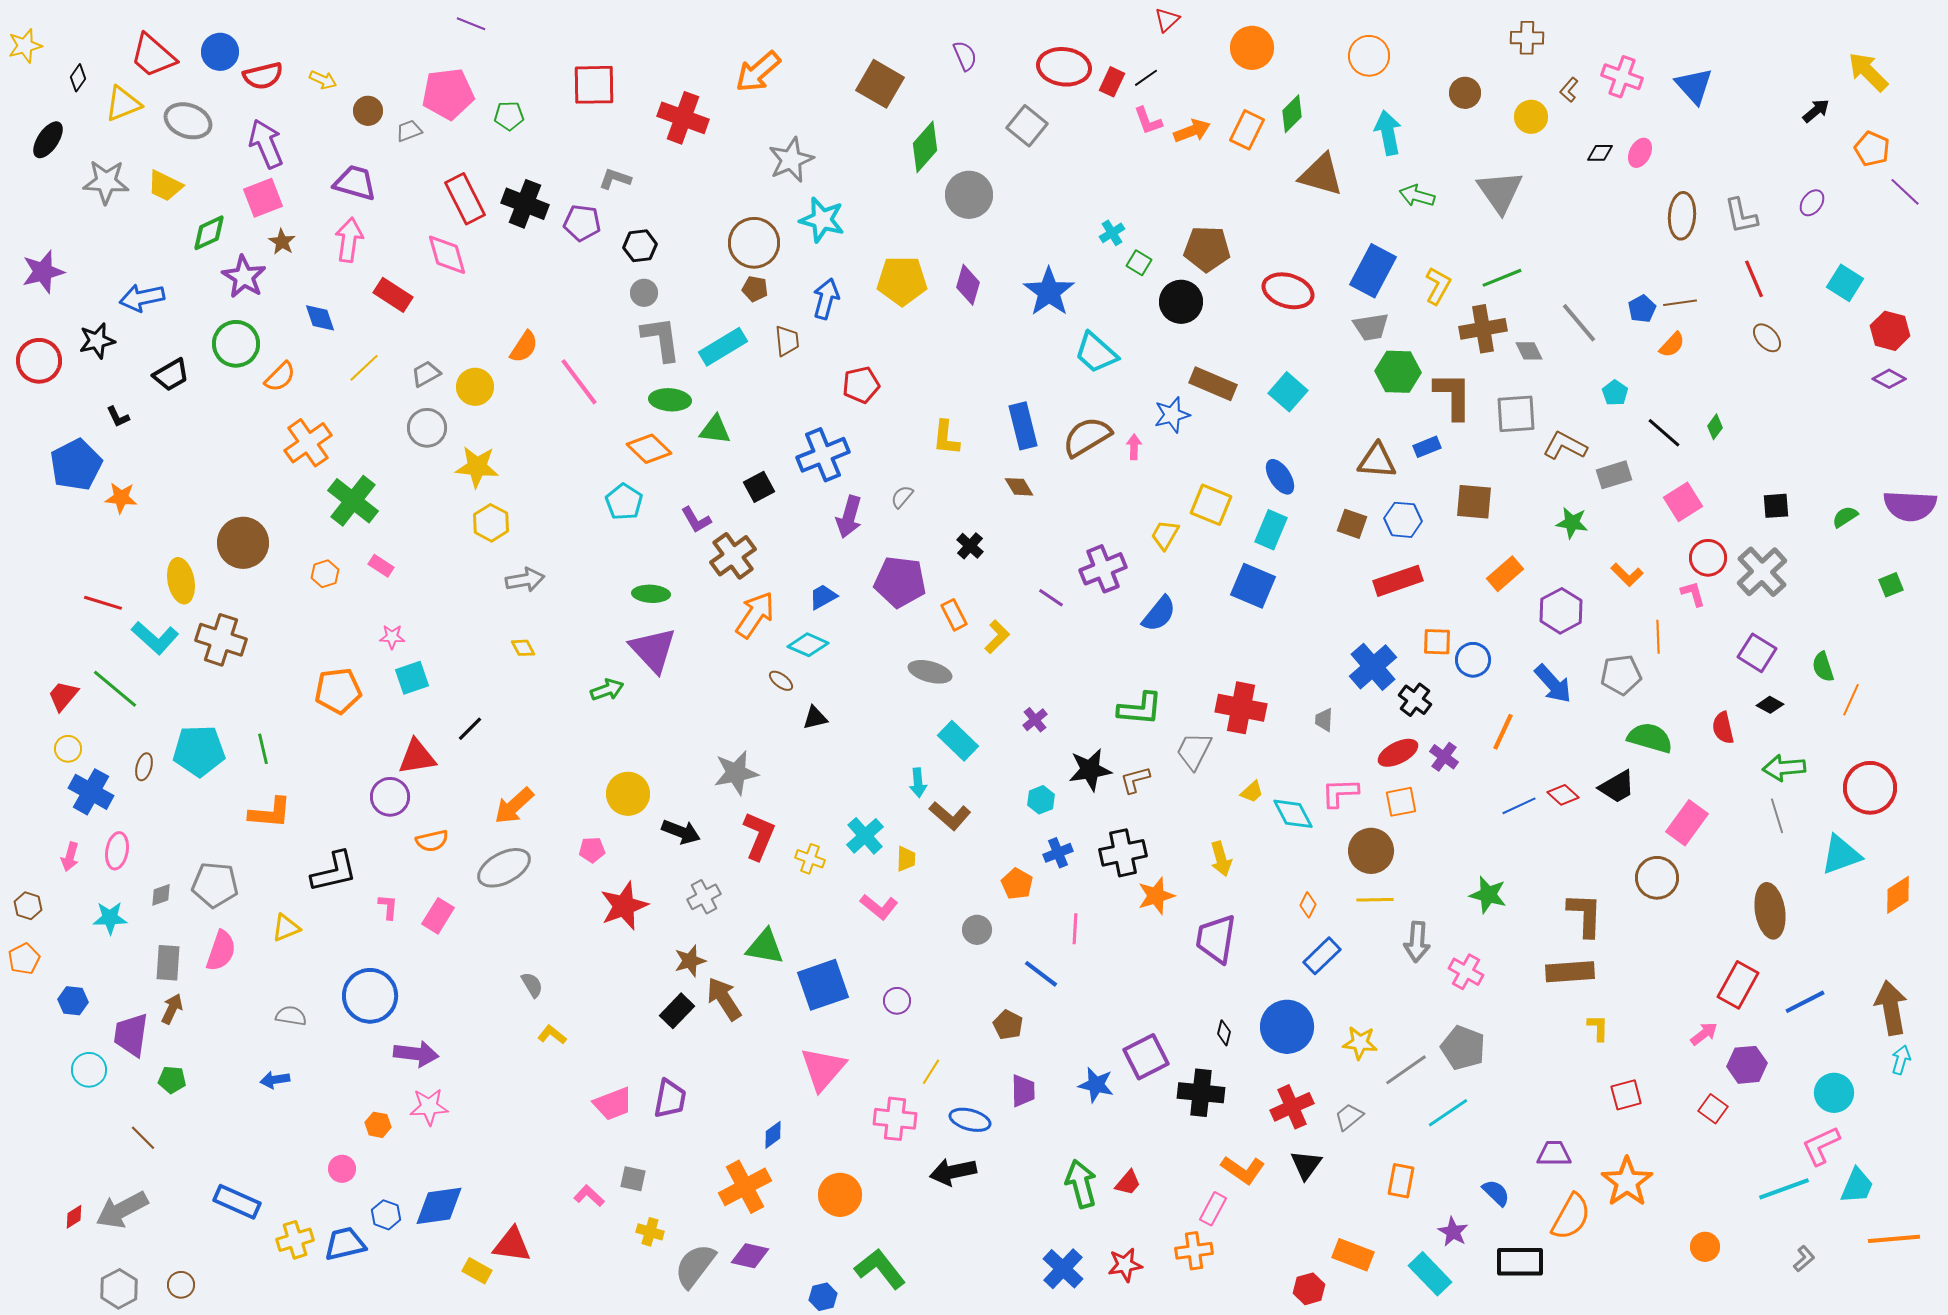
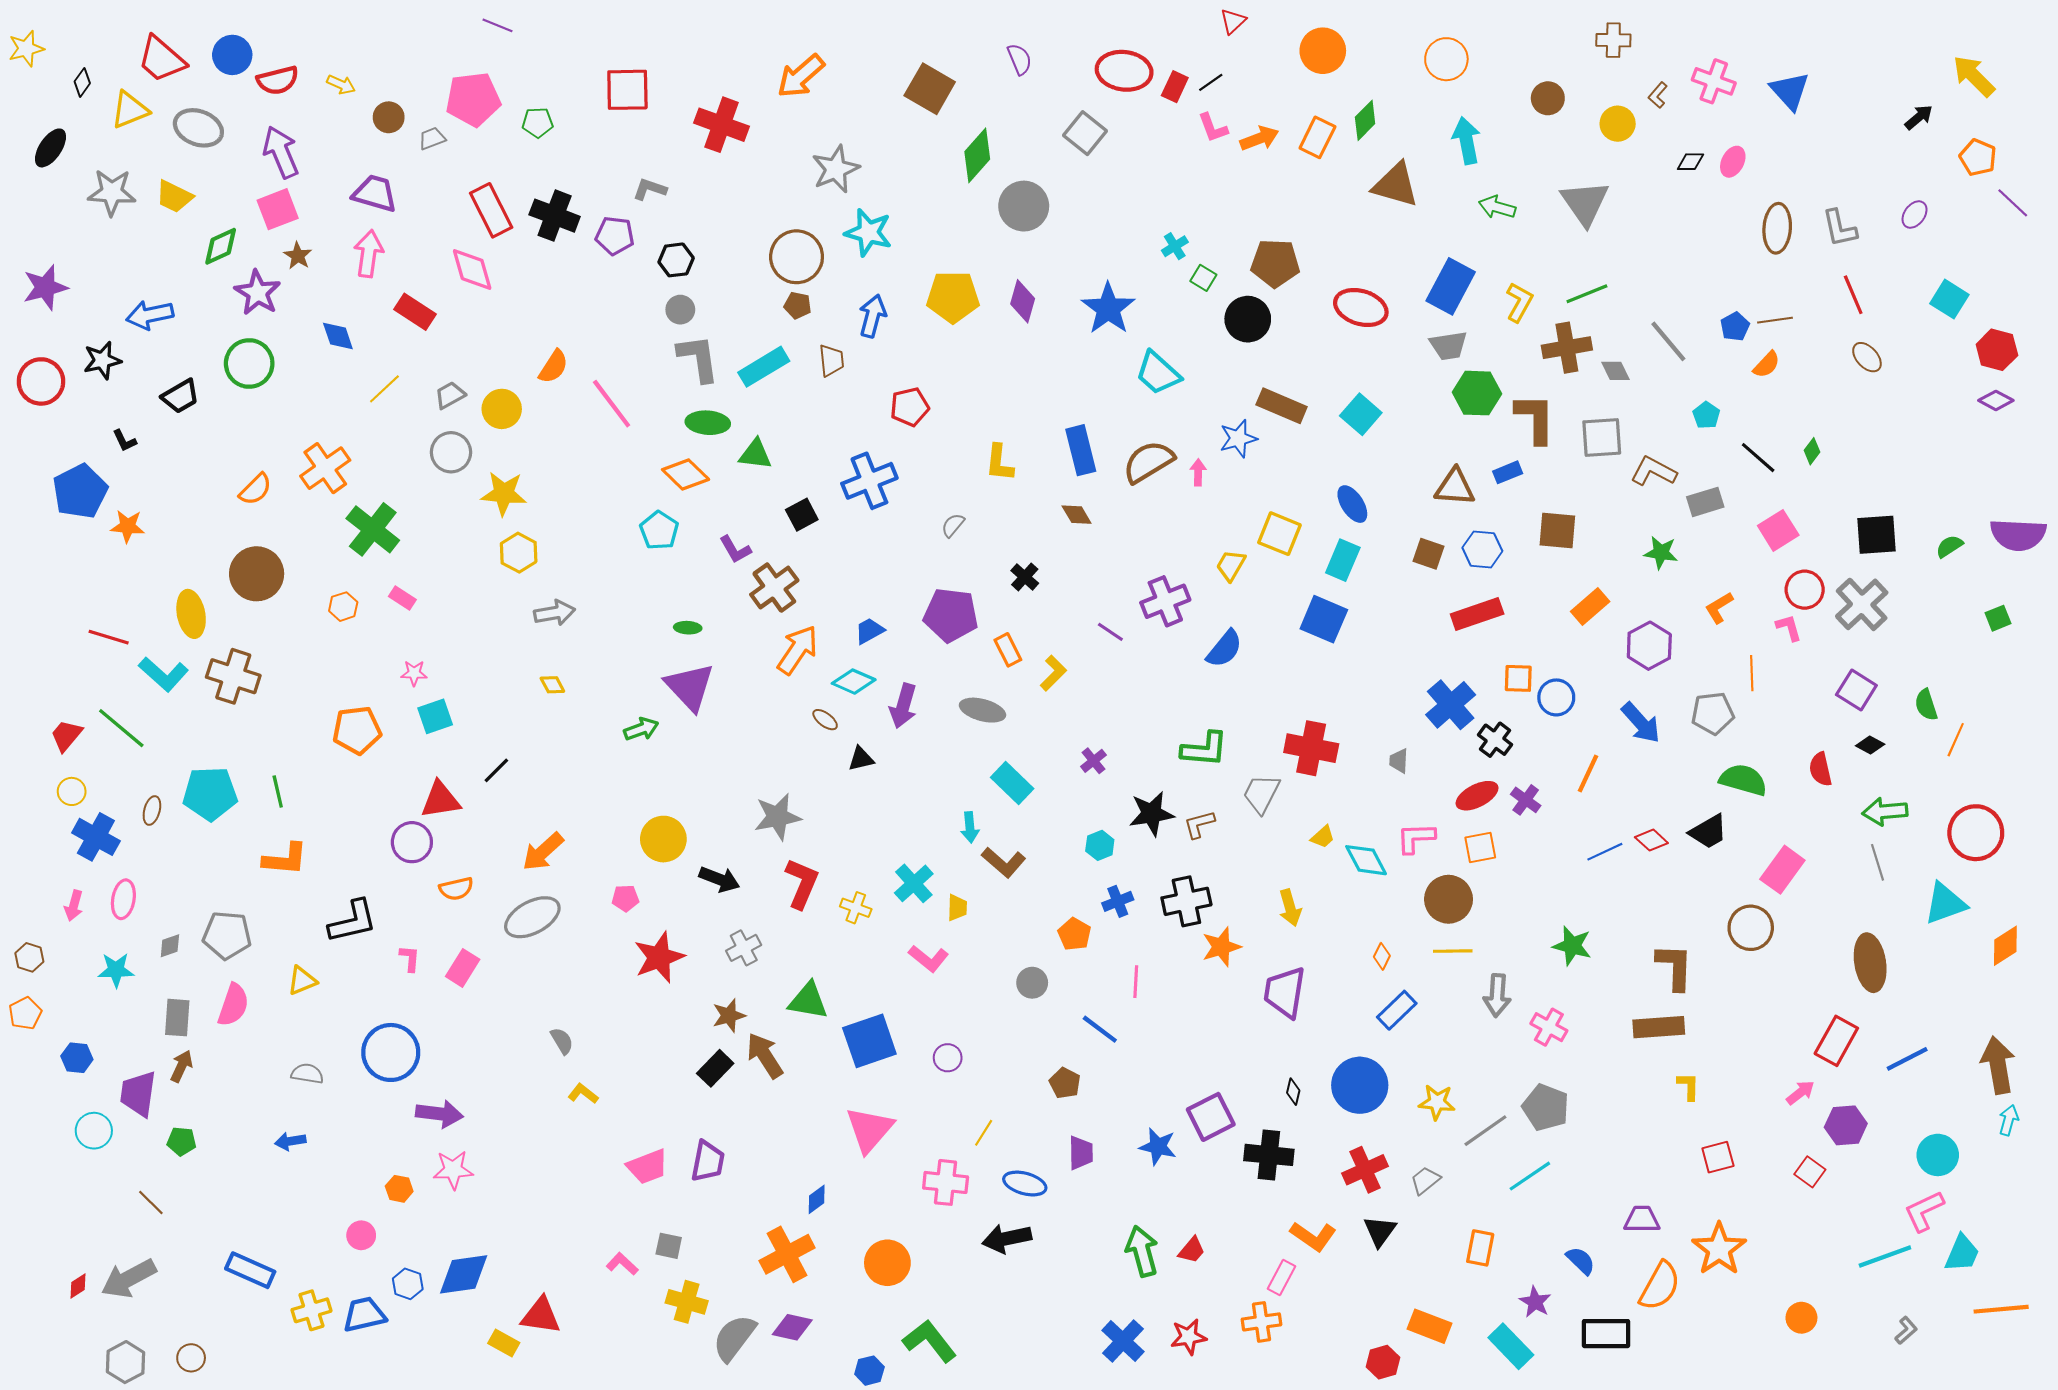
orange semicircle: (280, 377) -> (255, 489), moved
black square: (1776, 506) -> (1876, 535), size x1.5
purple arrow: (849, 517) -> (903, 706), moved
orange L-shape: (1627, 575) -> (1719, 608), turned 104
green ellipse: (651, 594) -> (688, 628), size x0.7
yellow cross: (650, 1232) -> (687, 1302), size x1.4

